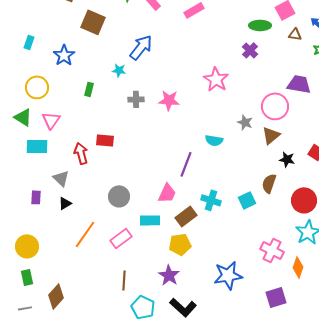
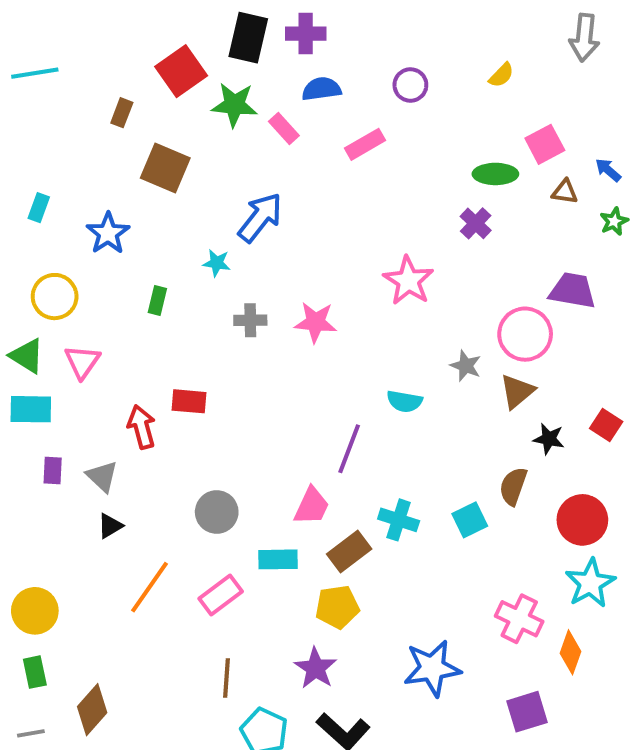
cyan rectangle: (37, 146) -> (31, 409), moved
purple rectangle: (36, 197) -> (53, 470), moved

